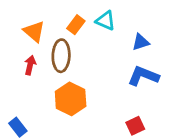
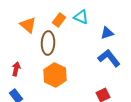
red arrow: (30, 65) -> (16, 69), moved
blue L-shape: (143, 76) -> (109, 58), turned 30

